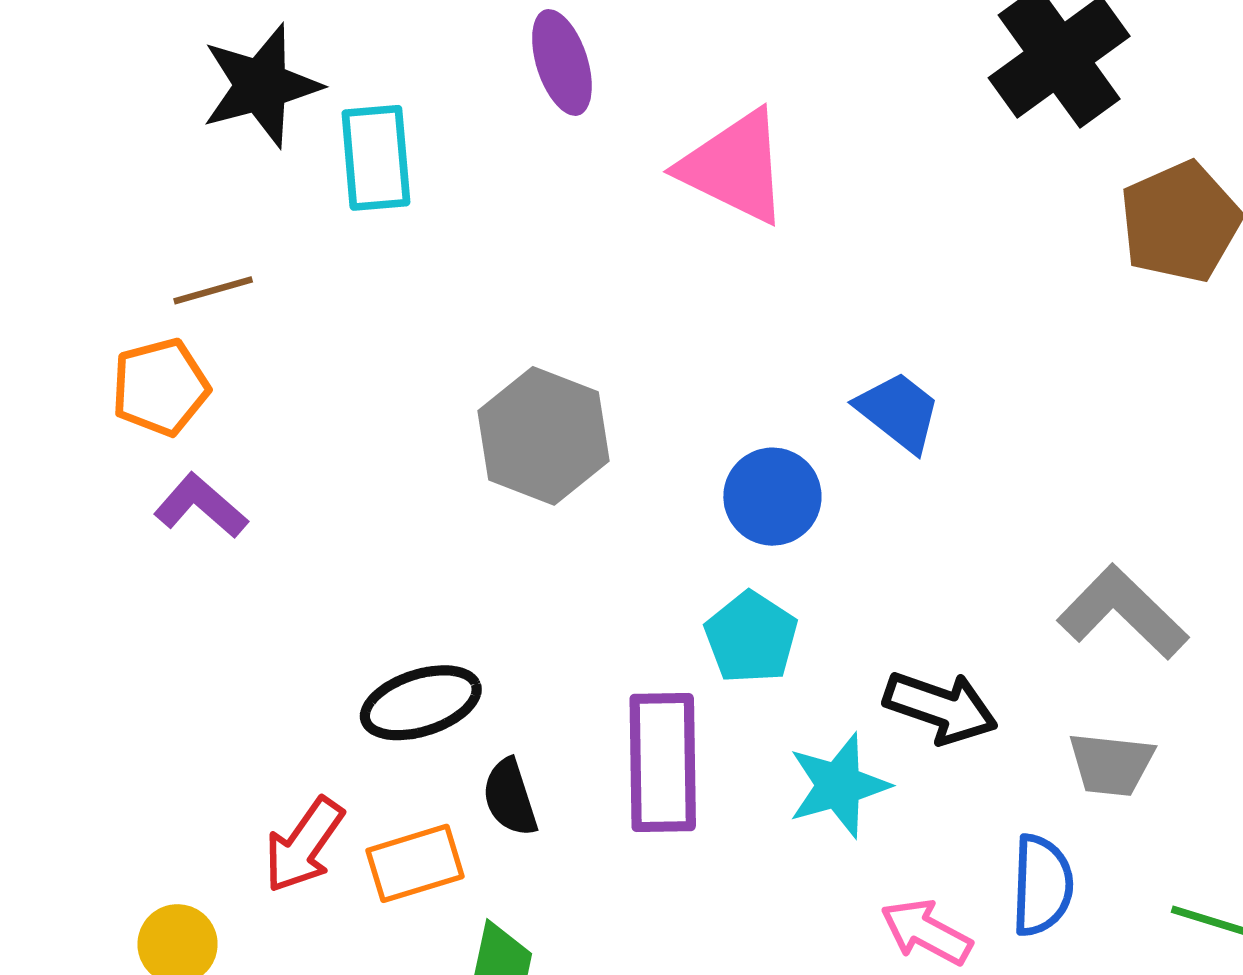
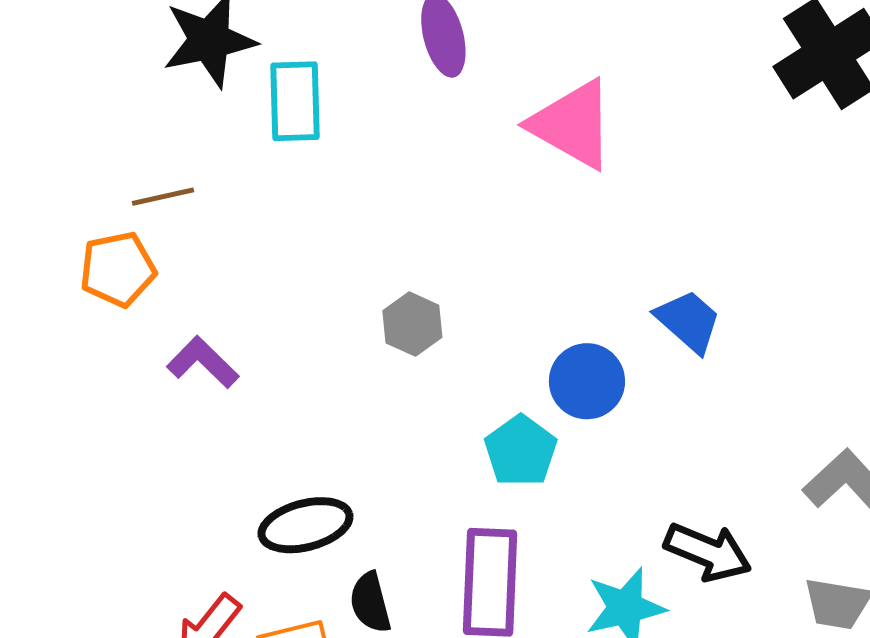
gray hexagon: (543, 436) -> (412, 324), size x0.6
purple L-shape: (201, 506) -> (203, 362), moved
cyan pentagon: (751, 638) -> (521, 451), moved

